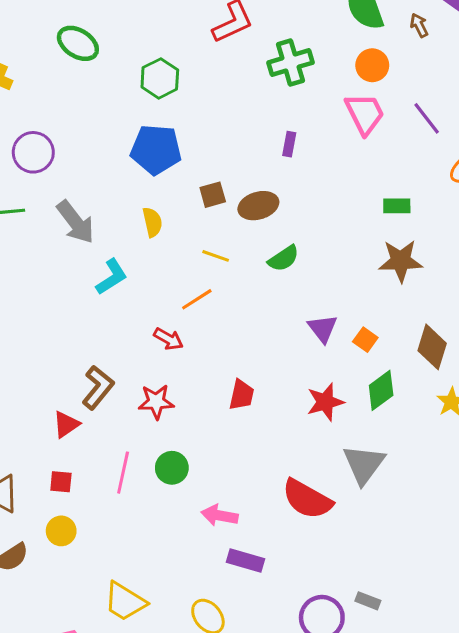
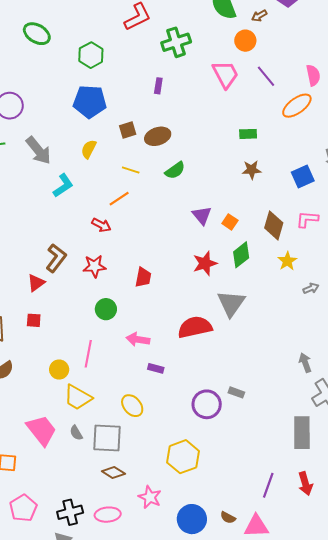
brown arrow: (419, 25) -> (259, 16), turned -91
orange circle: (372, 65) -> (245, 41), moved
purple rectangle: (289, 144) -> (158, 86), moved
yellow semicircle: (152, 222) -> (89, 149), turned -138
brown star: (401, 261) -> (252, 170), size x0.7
red trapezoid: (242, 395) -> (143, 277), moved
pink line: (123, 473) -> (88, 354), moved
red semicircle: (307, 499) -> (195, 327), turned 140
yellow circle: (61, 531) -> (59, 370), moved
purple rectangle: (246, 561) -> (156, 368), size x0.7

